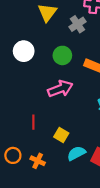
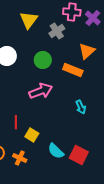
yellow square: (61, 135) -> (32, 135), moved
cyan semicircle: (76, 153) -> (56, 151), turned -108

